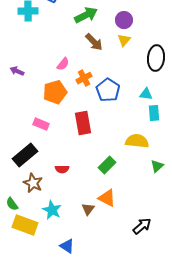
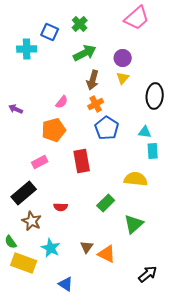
brown arrow: (94, 42) -> (93, 80), turned 60
orange cross: (84, 78) -> (96, 104), moved
pink rectangle: (41, 124) -> (40, 162), turned -49
green triangle: (157, 166) -> (134, 224), moved, size x1.5
orange triangle: (107, 198) -> (107, 254), moved
black arrow: (142, 226) -> (148, 274), moved

